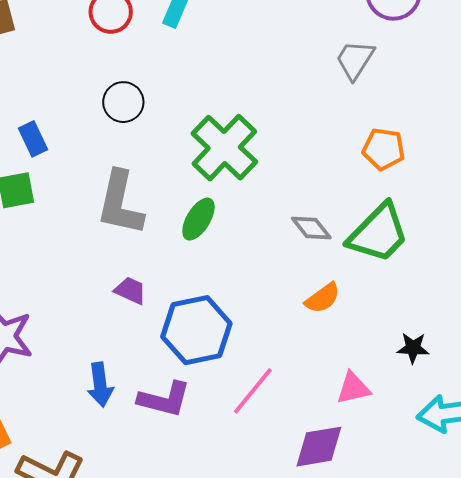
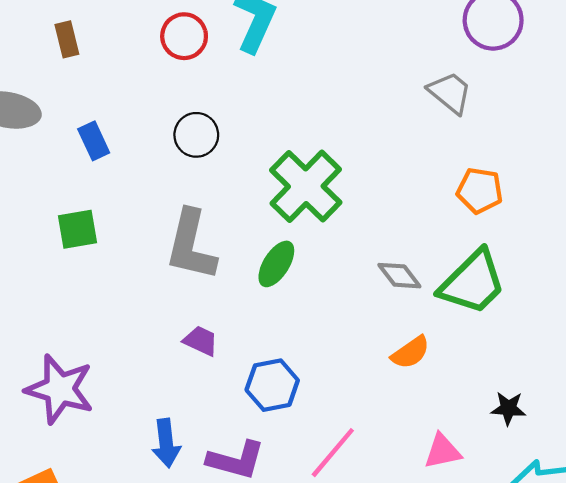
gray trapezoid: (355, 60) -> (450, 93), turned 96
blue rectangle: (33, 139) -> (94, 141), moved
blue hexagon: (196, 330) -> (272, 385), size x0.7

